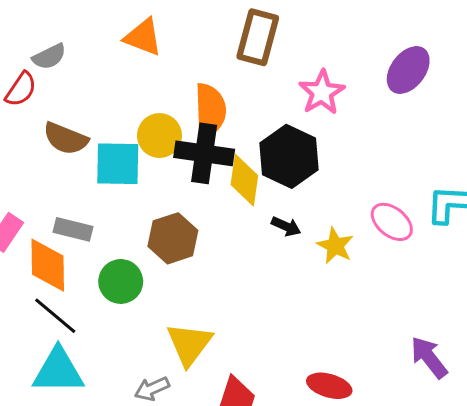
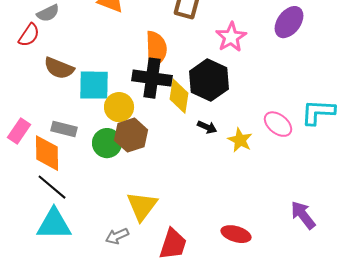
yellow circle: (159, 136) -> (119, 107), moved
green circle: (121, 281) -> (107, 143), moved

